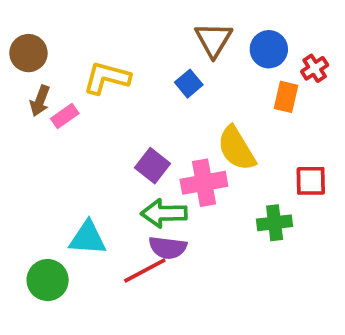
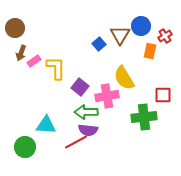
brown triangle: (214, 40) -> (120, 35), moved
yellow L-shape: (107, 78) -> (56, 68), moved, turned 75
green cross: (275, 223) -> (144, 117), size x1.4

